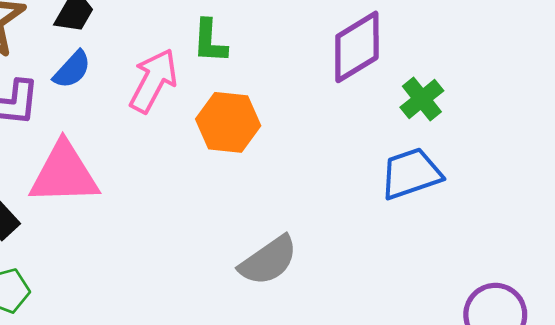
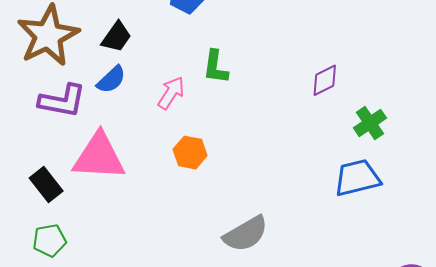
purple diamond: (357, 47) -> (325, 80), size x0.6
pink arrow: (153, 81) -> (171, 93), size x0.7
orange hexagon: (228, 122) -> (190, 153), moved, size x0.7

